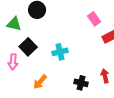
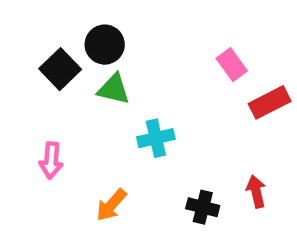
green triangle: (14, 24) -> (114, 89), moved
black square: (28, 47) -> (60, 69), moved

